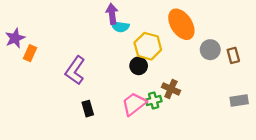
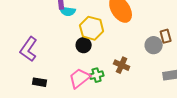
gray circle: (210, 50) -> (154, 45), moved
brown cross: (171, 89) -> (122, 65), moved
black rectangle: (88, 109) -> (40, 82), turned -64

